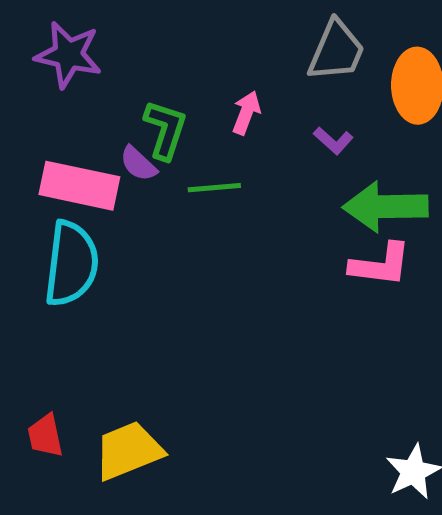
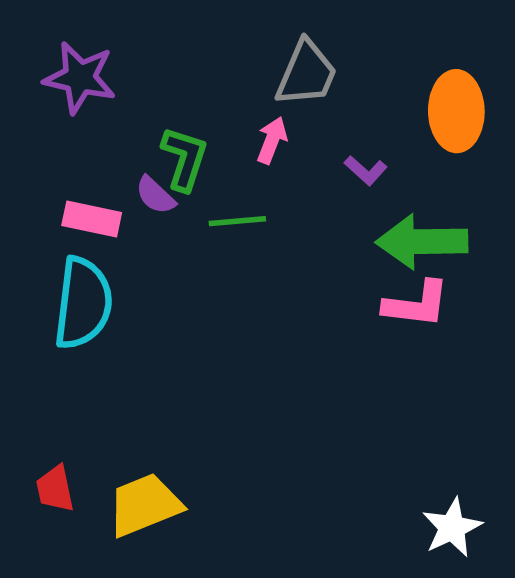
gray trapezoid: (336, 51) -> (306, 73), moved
pink rectangle: (79, 186) -> (92, 219), size x0.7

